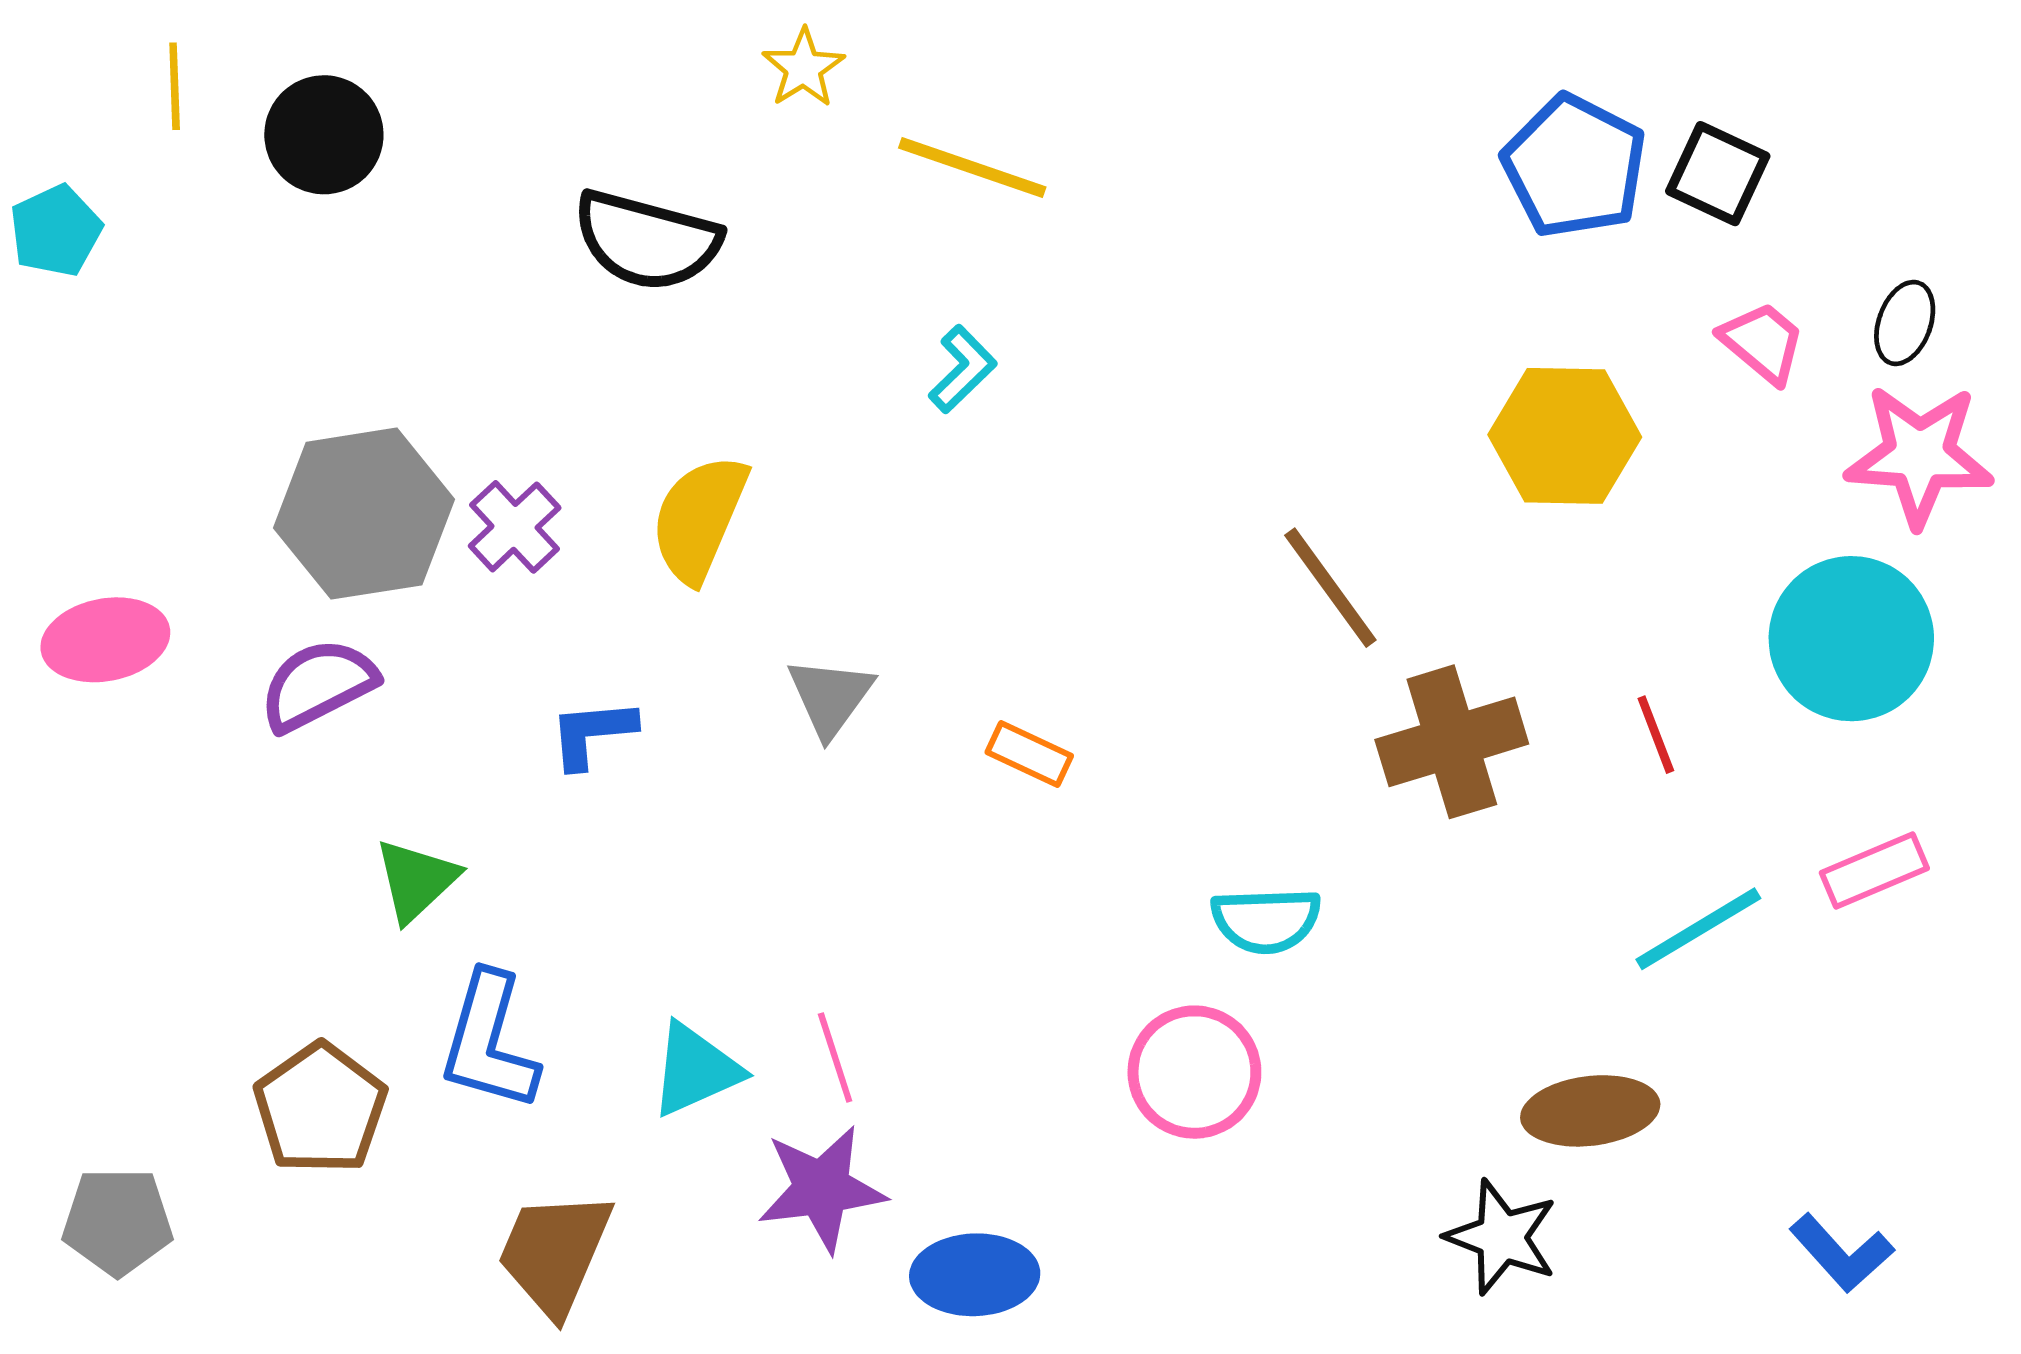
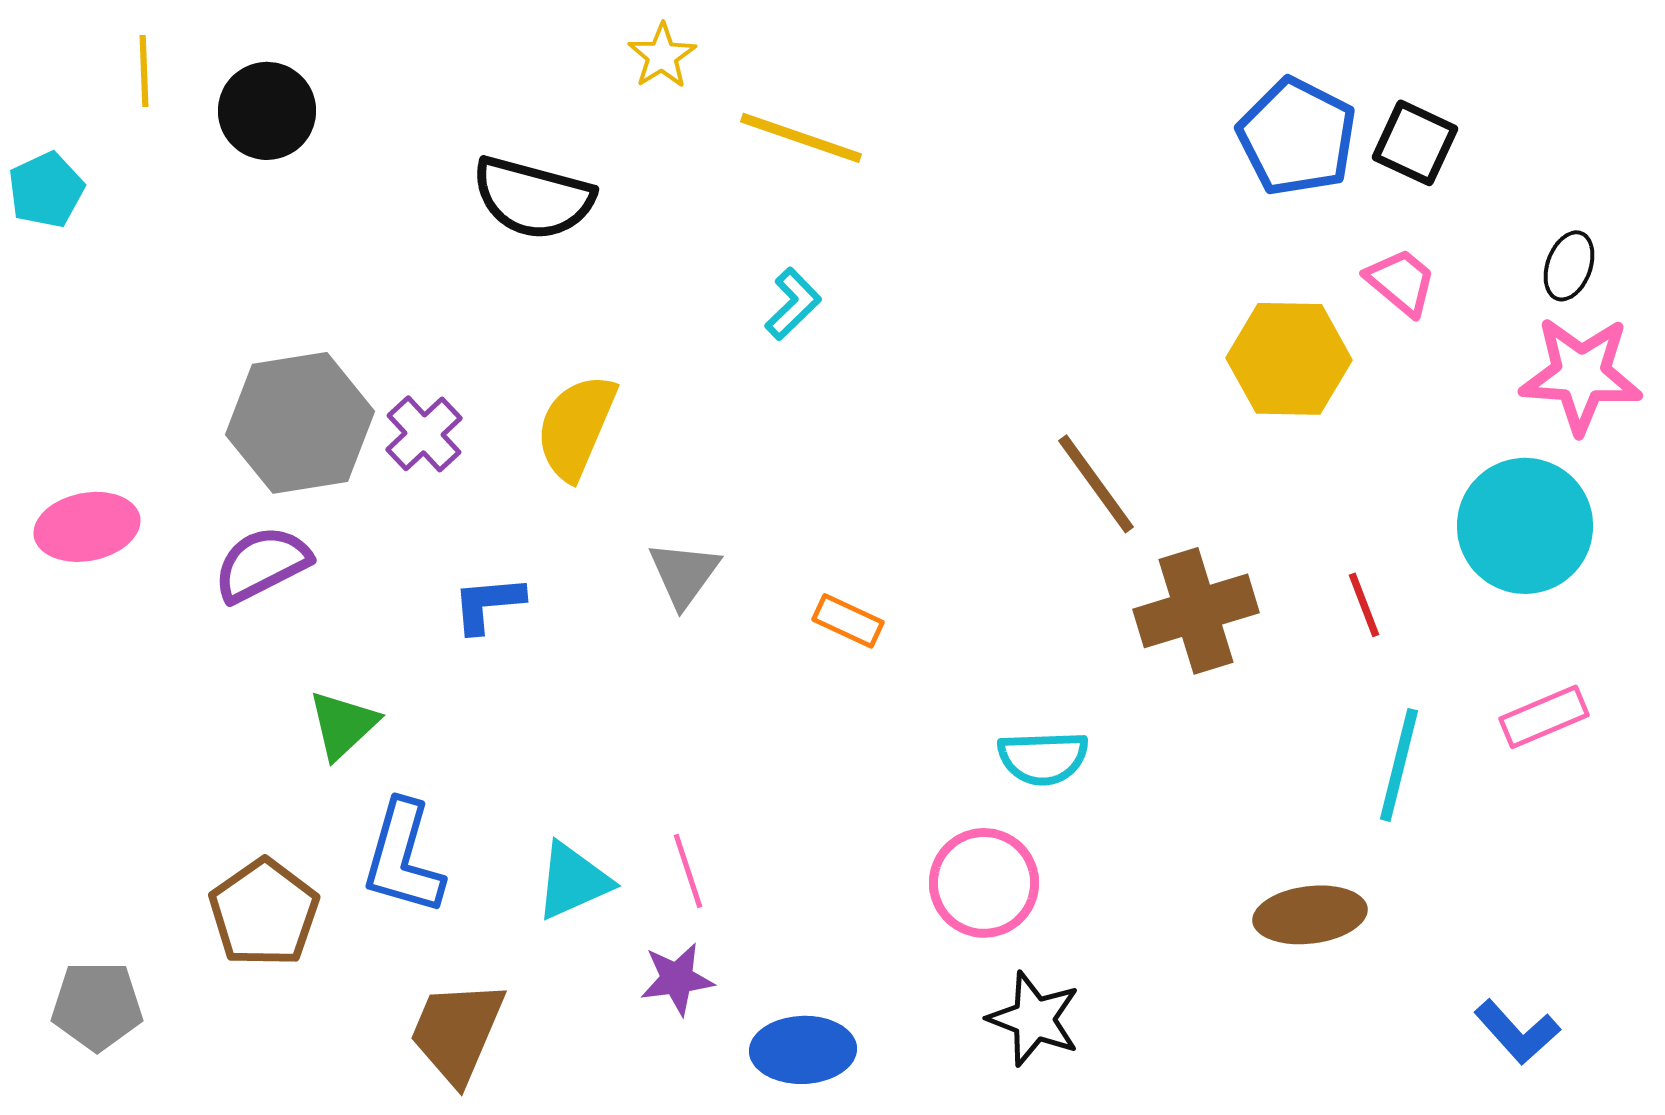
pink trapezoid: (1763, 342) -> (1401, 282), moved
cyan line: (1698, 929) -> (1399, 765), turned -45
purple star: (822, 1189) -> (677, 979), size x0.7
black star: (1502, 1237) -> (1034, 1019), moved

